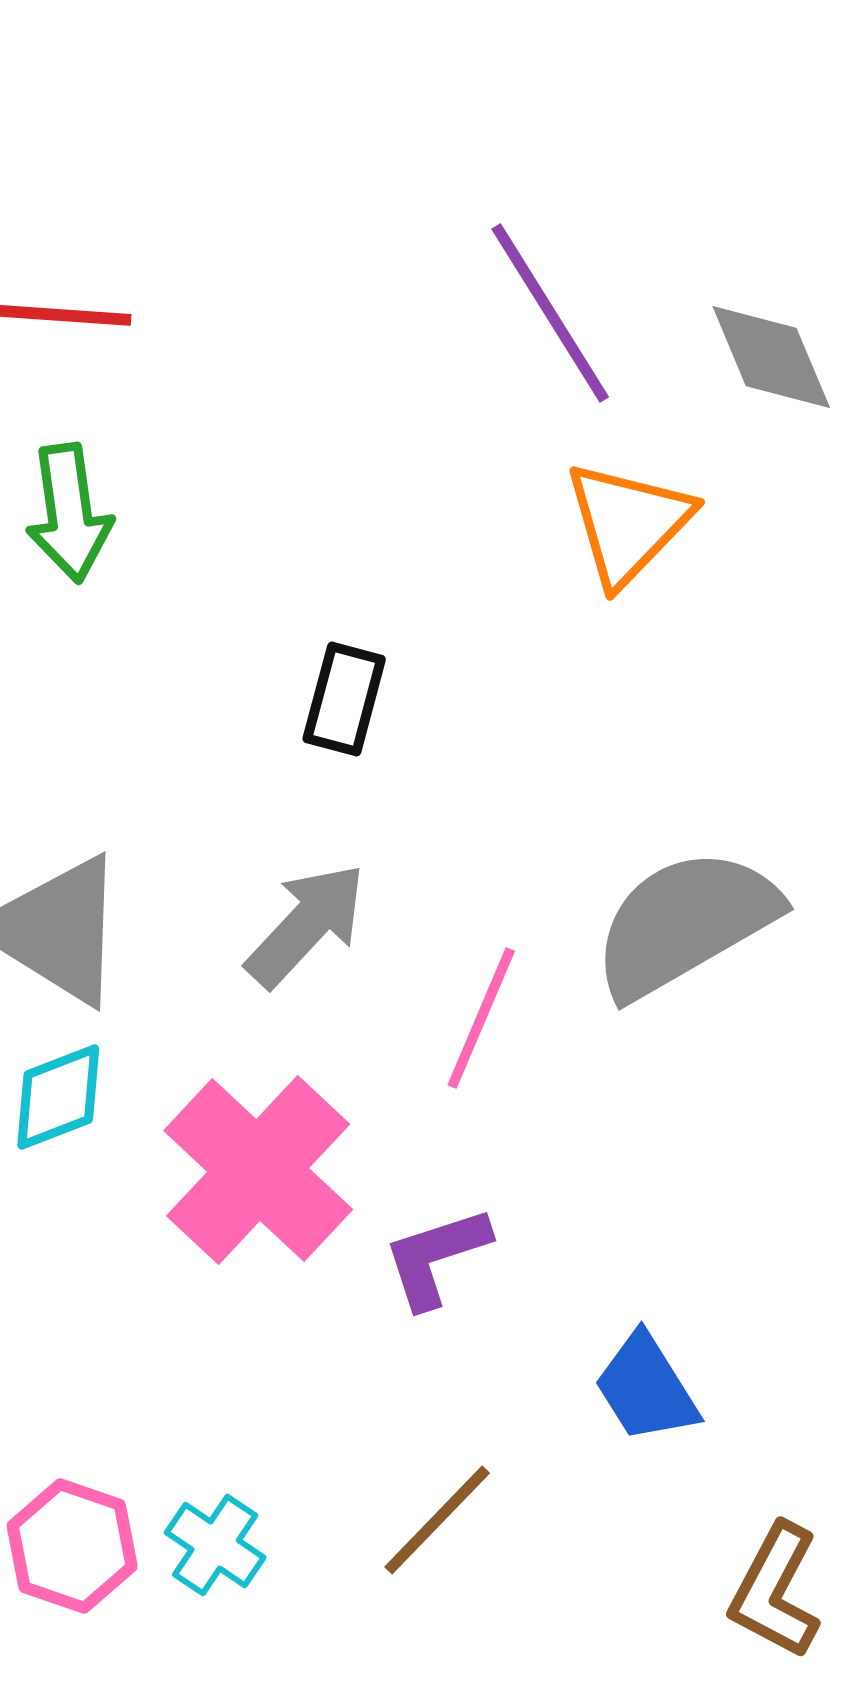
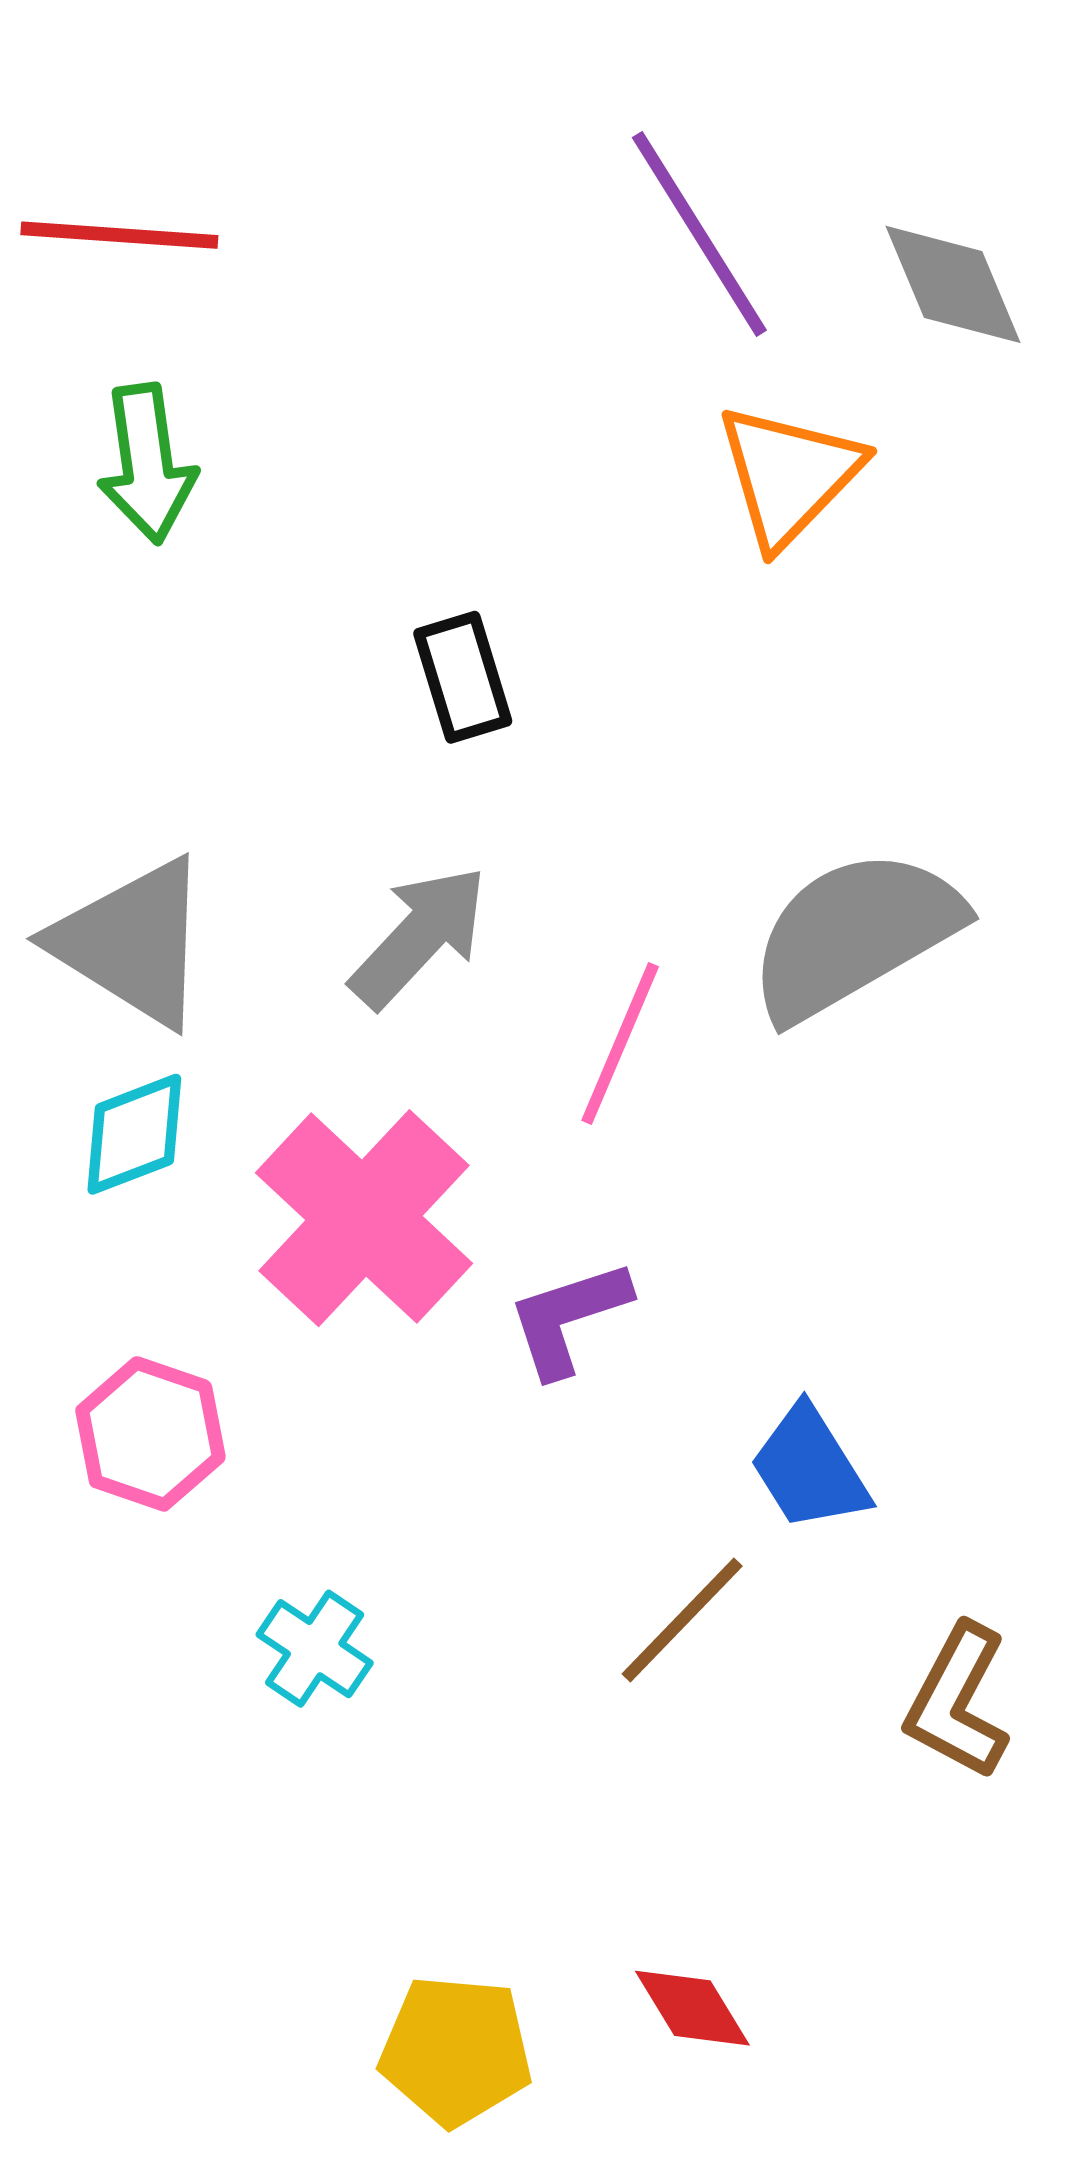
black rectangle: (344, 699) -> (463, 677), turned -32
brown line: (437, 1520) -> (682, 1620), moved
pink hexagon: (72, 1546) -> (150, 1434), moved

